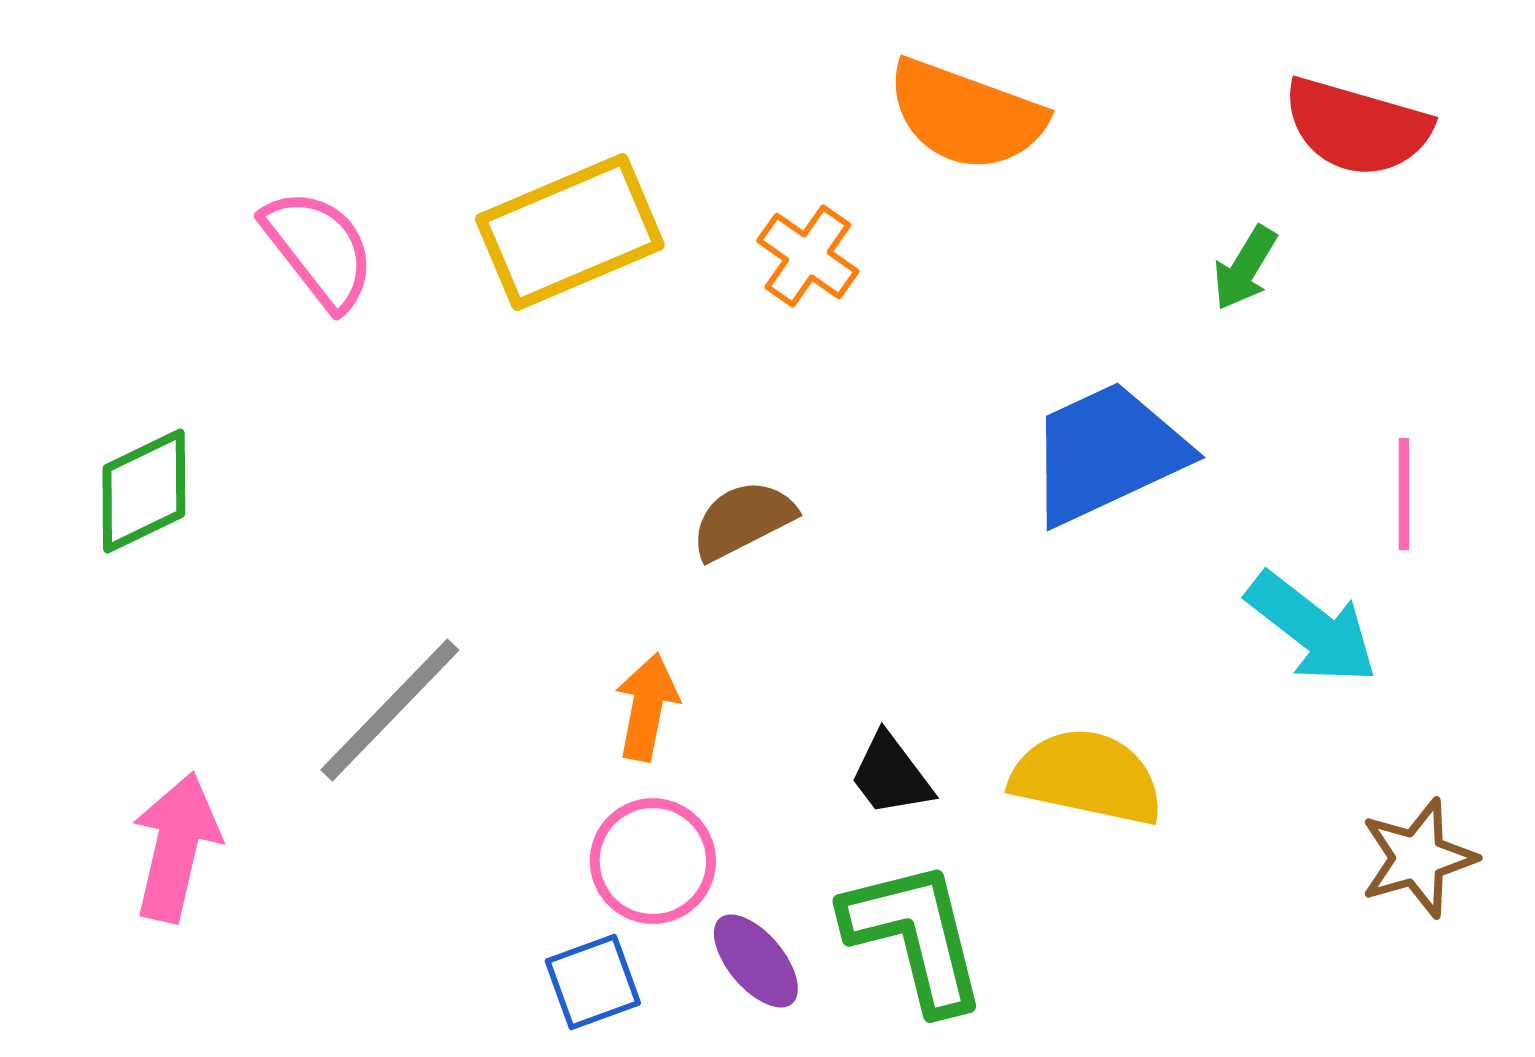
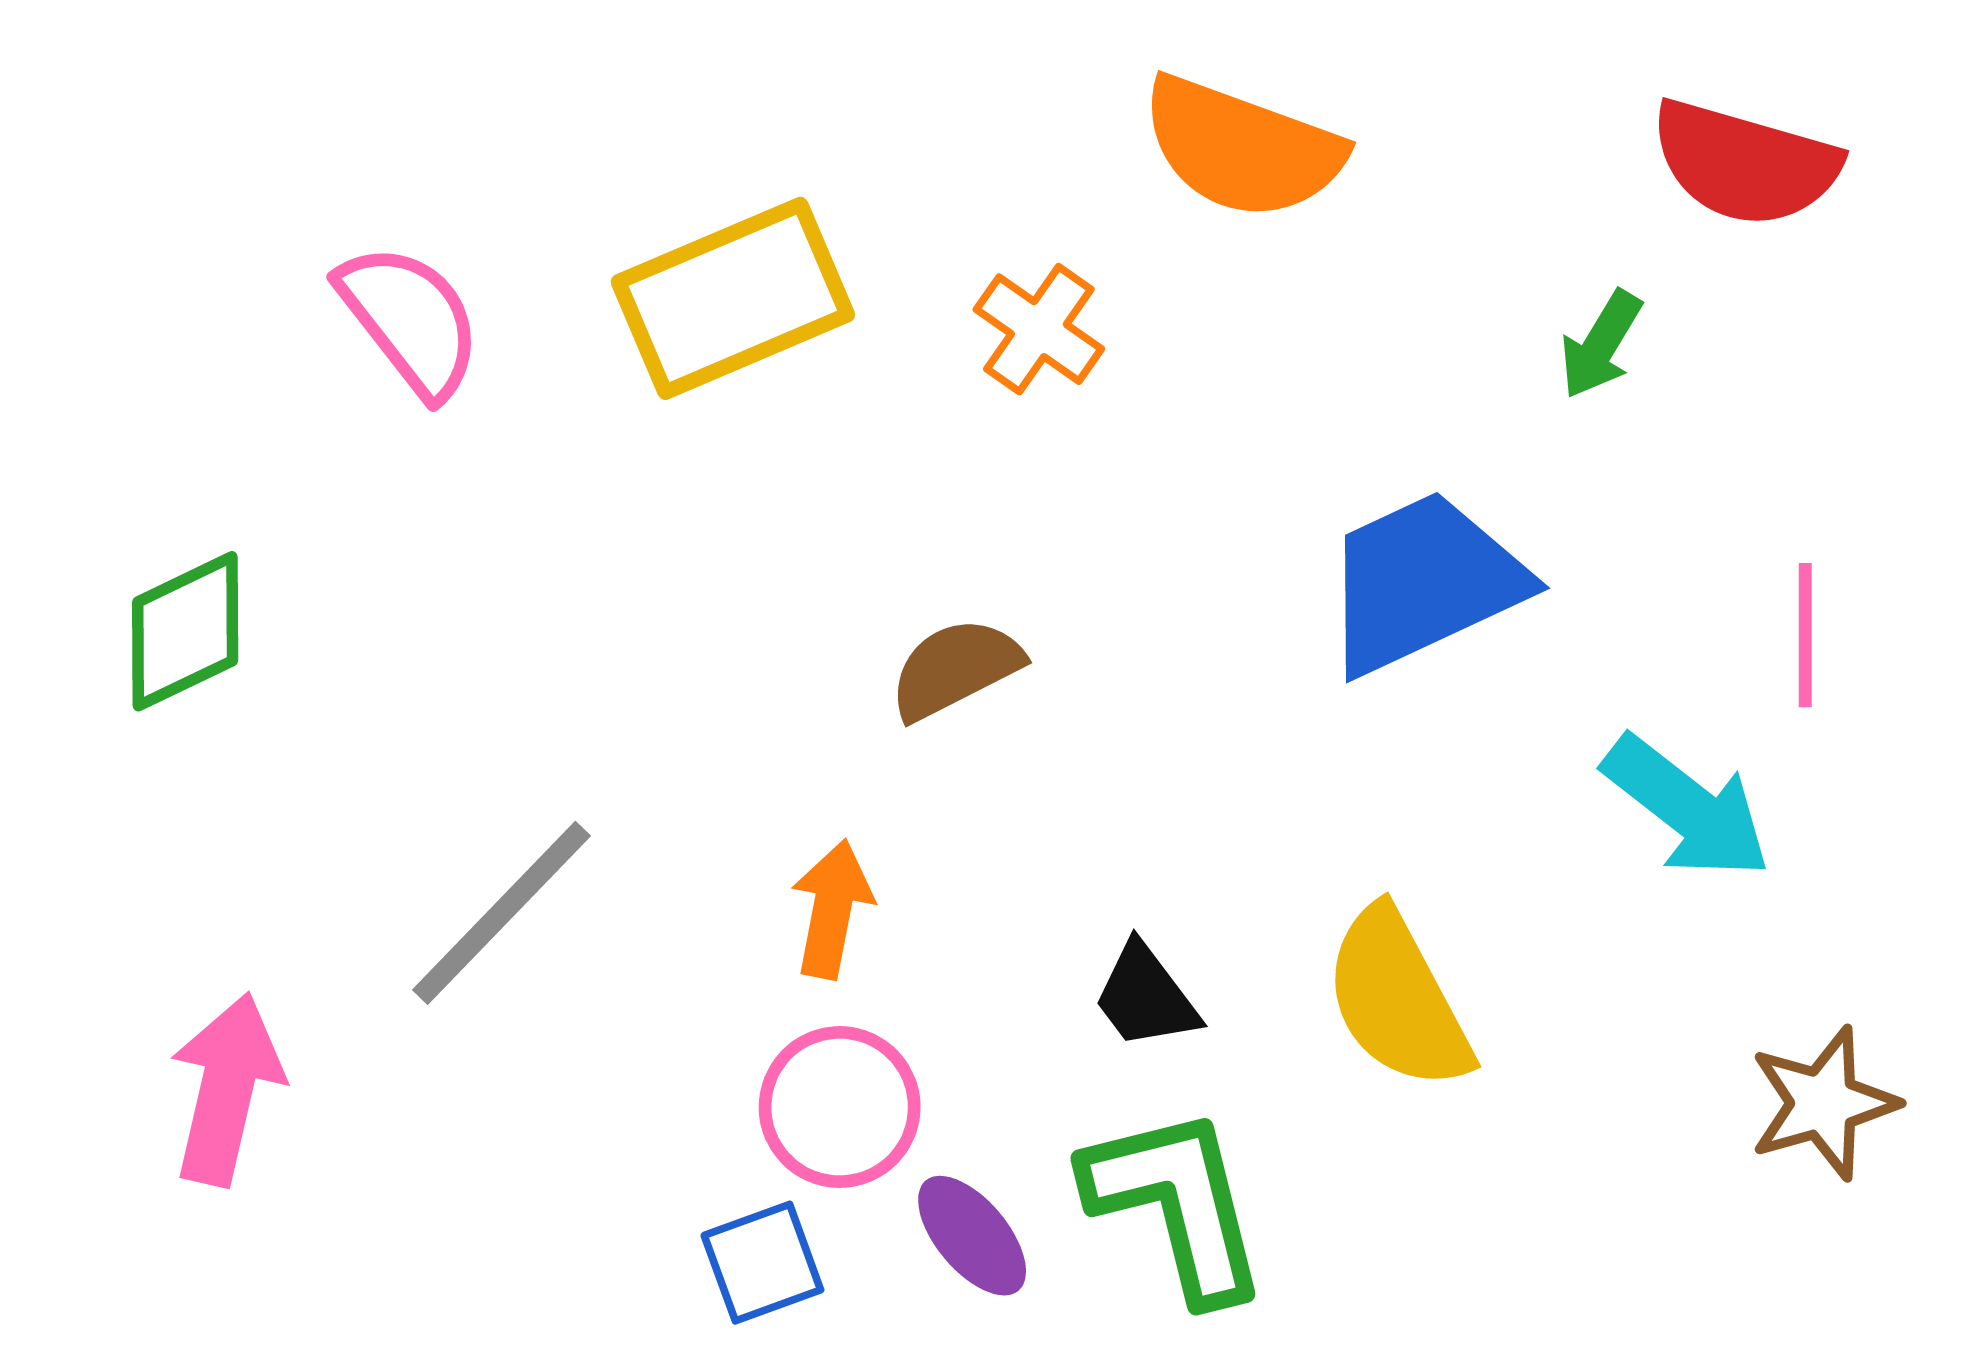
yellow semicircle: (1087, 777) -> (1398, 999), turned -130

